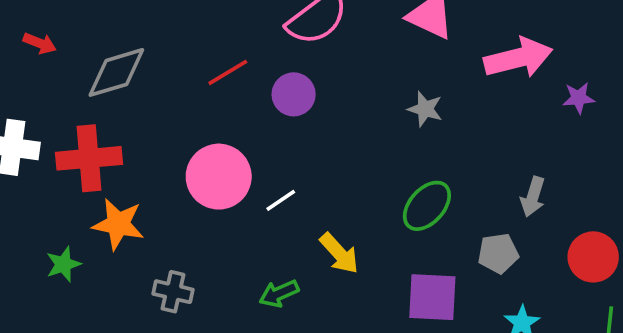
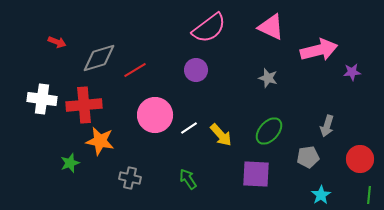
red line: (228, 72) -> (135, 70), moved
yellow arrow: (339, 253) -> (221, 135), moved
green arrow: (279, 293) -> (188, 179), turned 80
purple square: (432, 297) -> (256, 174), moved

